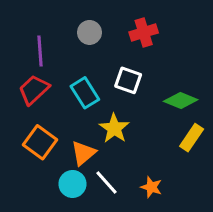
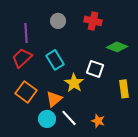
red cross: (144, 32) -> (93, 21), turned 30
white square: (128, 80) -> (95, 69), moved
green diamond: (181, 100) -> (117, 47), moved
yellow rectangle: (192, 138) -> (124, 89), turned -42

